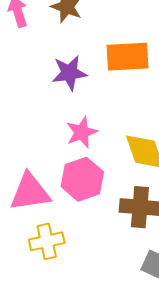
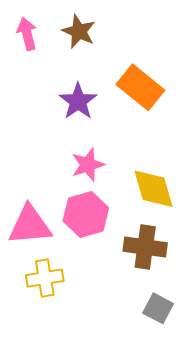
orange rectangle: (128, 57) -> (140, 87), turned 39
purple star: (69, 73) -> (78, 101), turned -30

